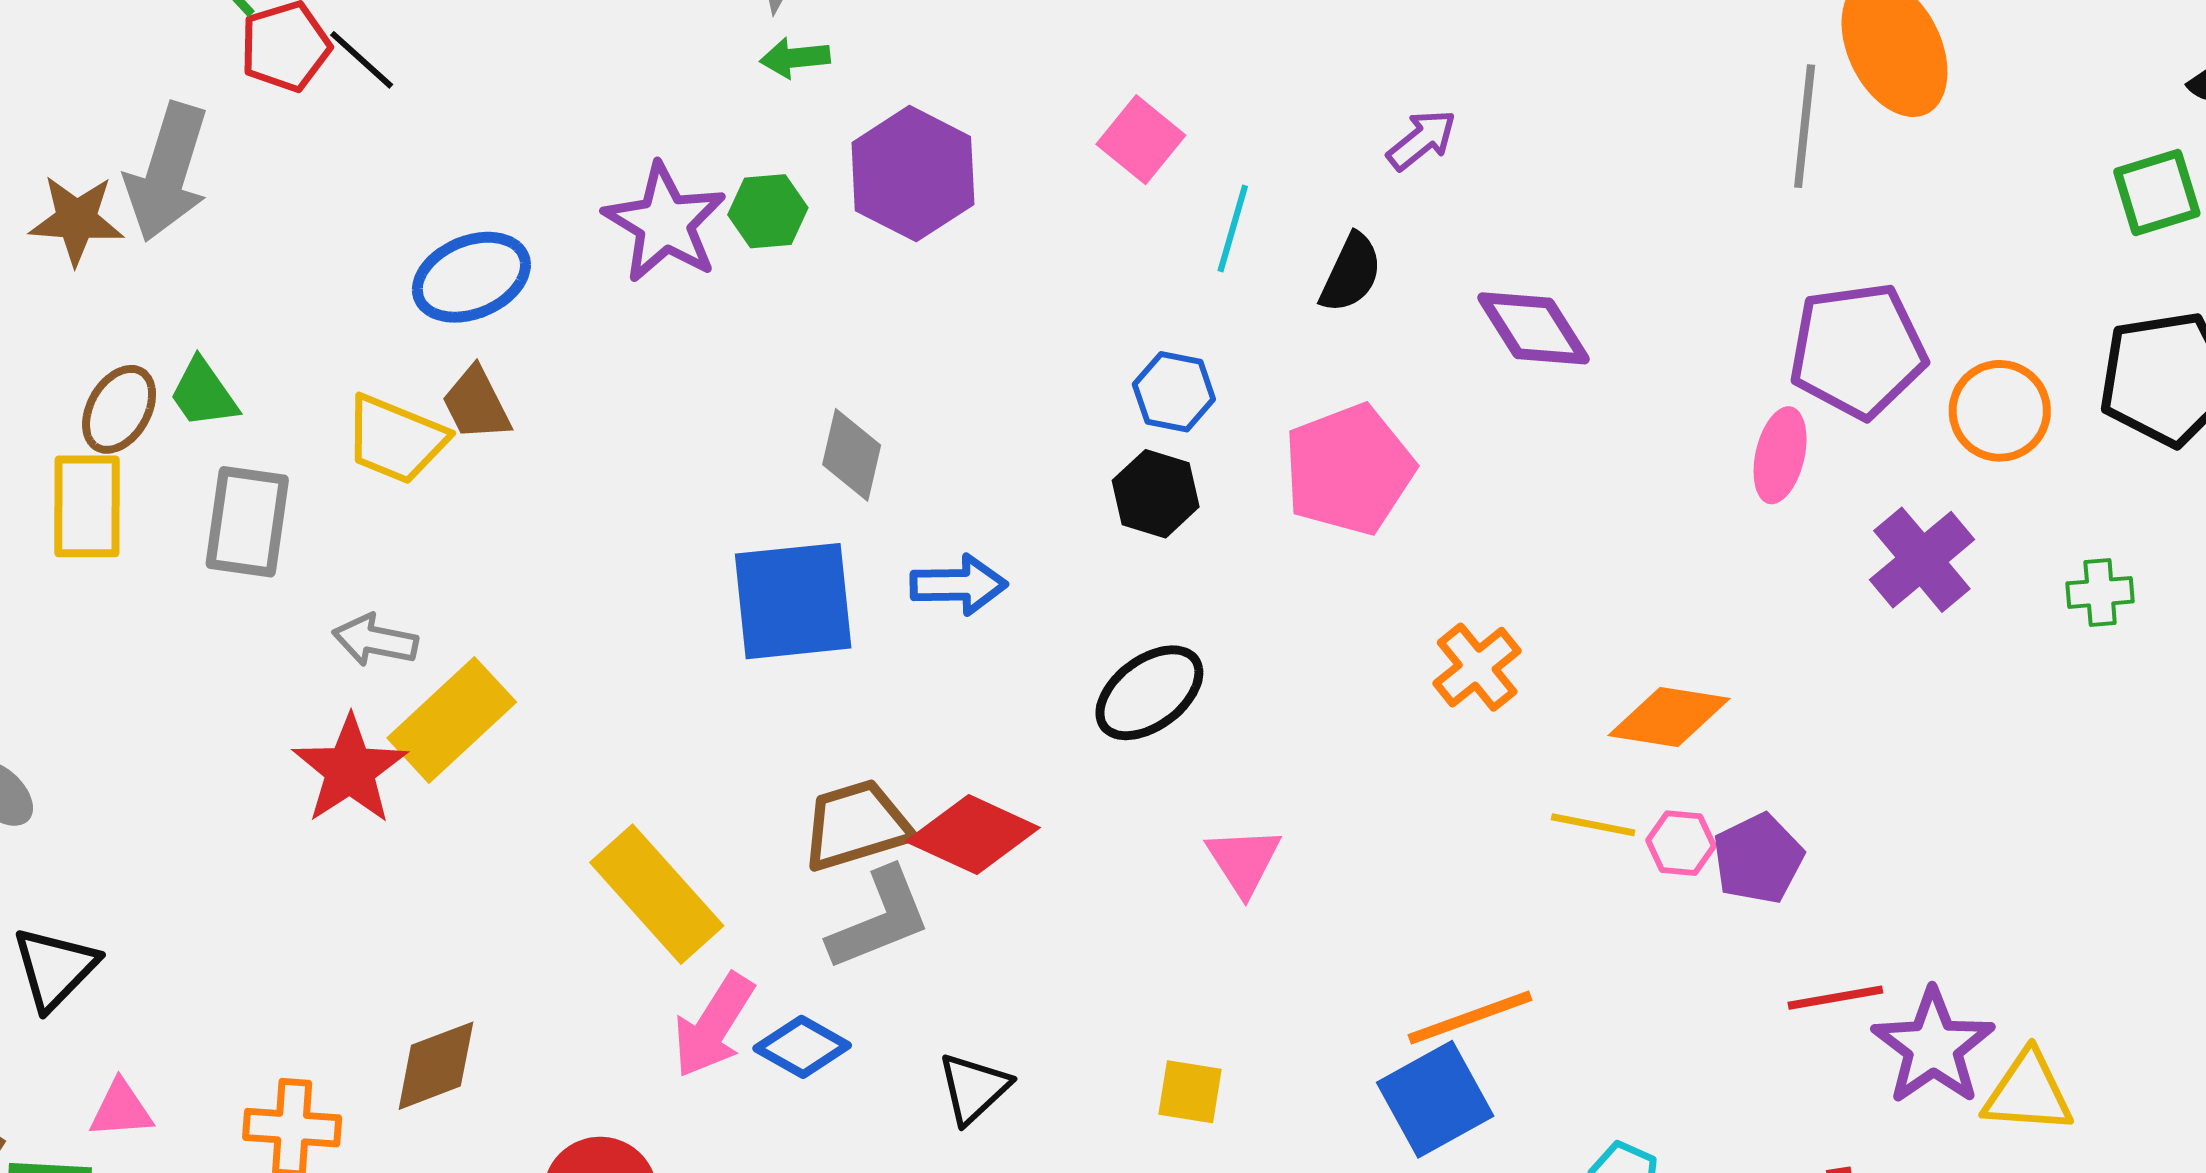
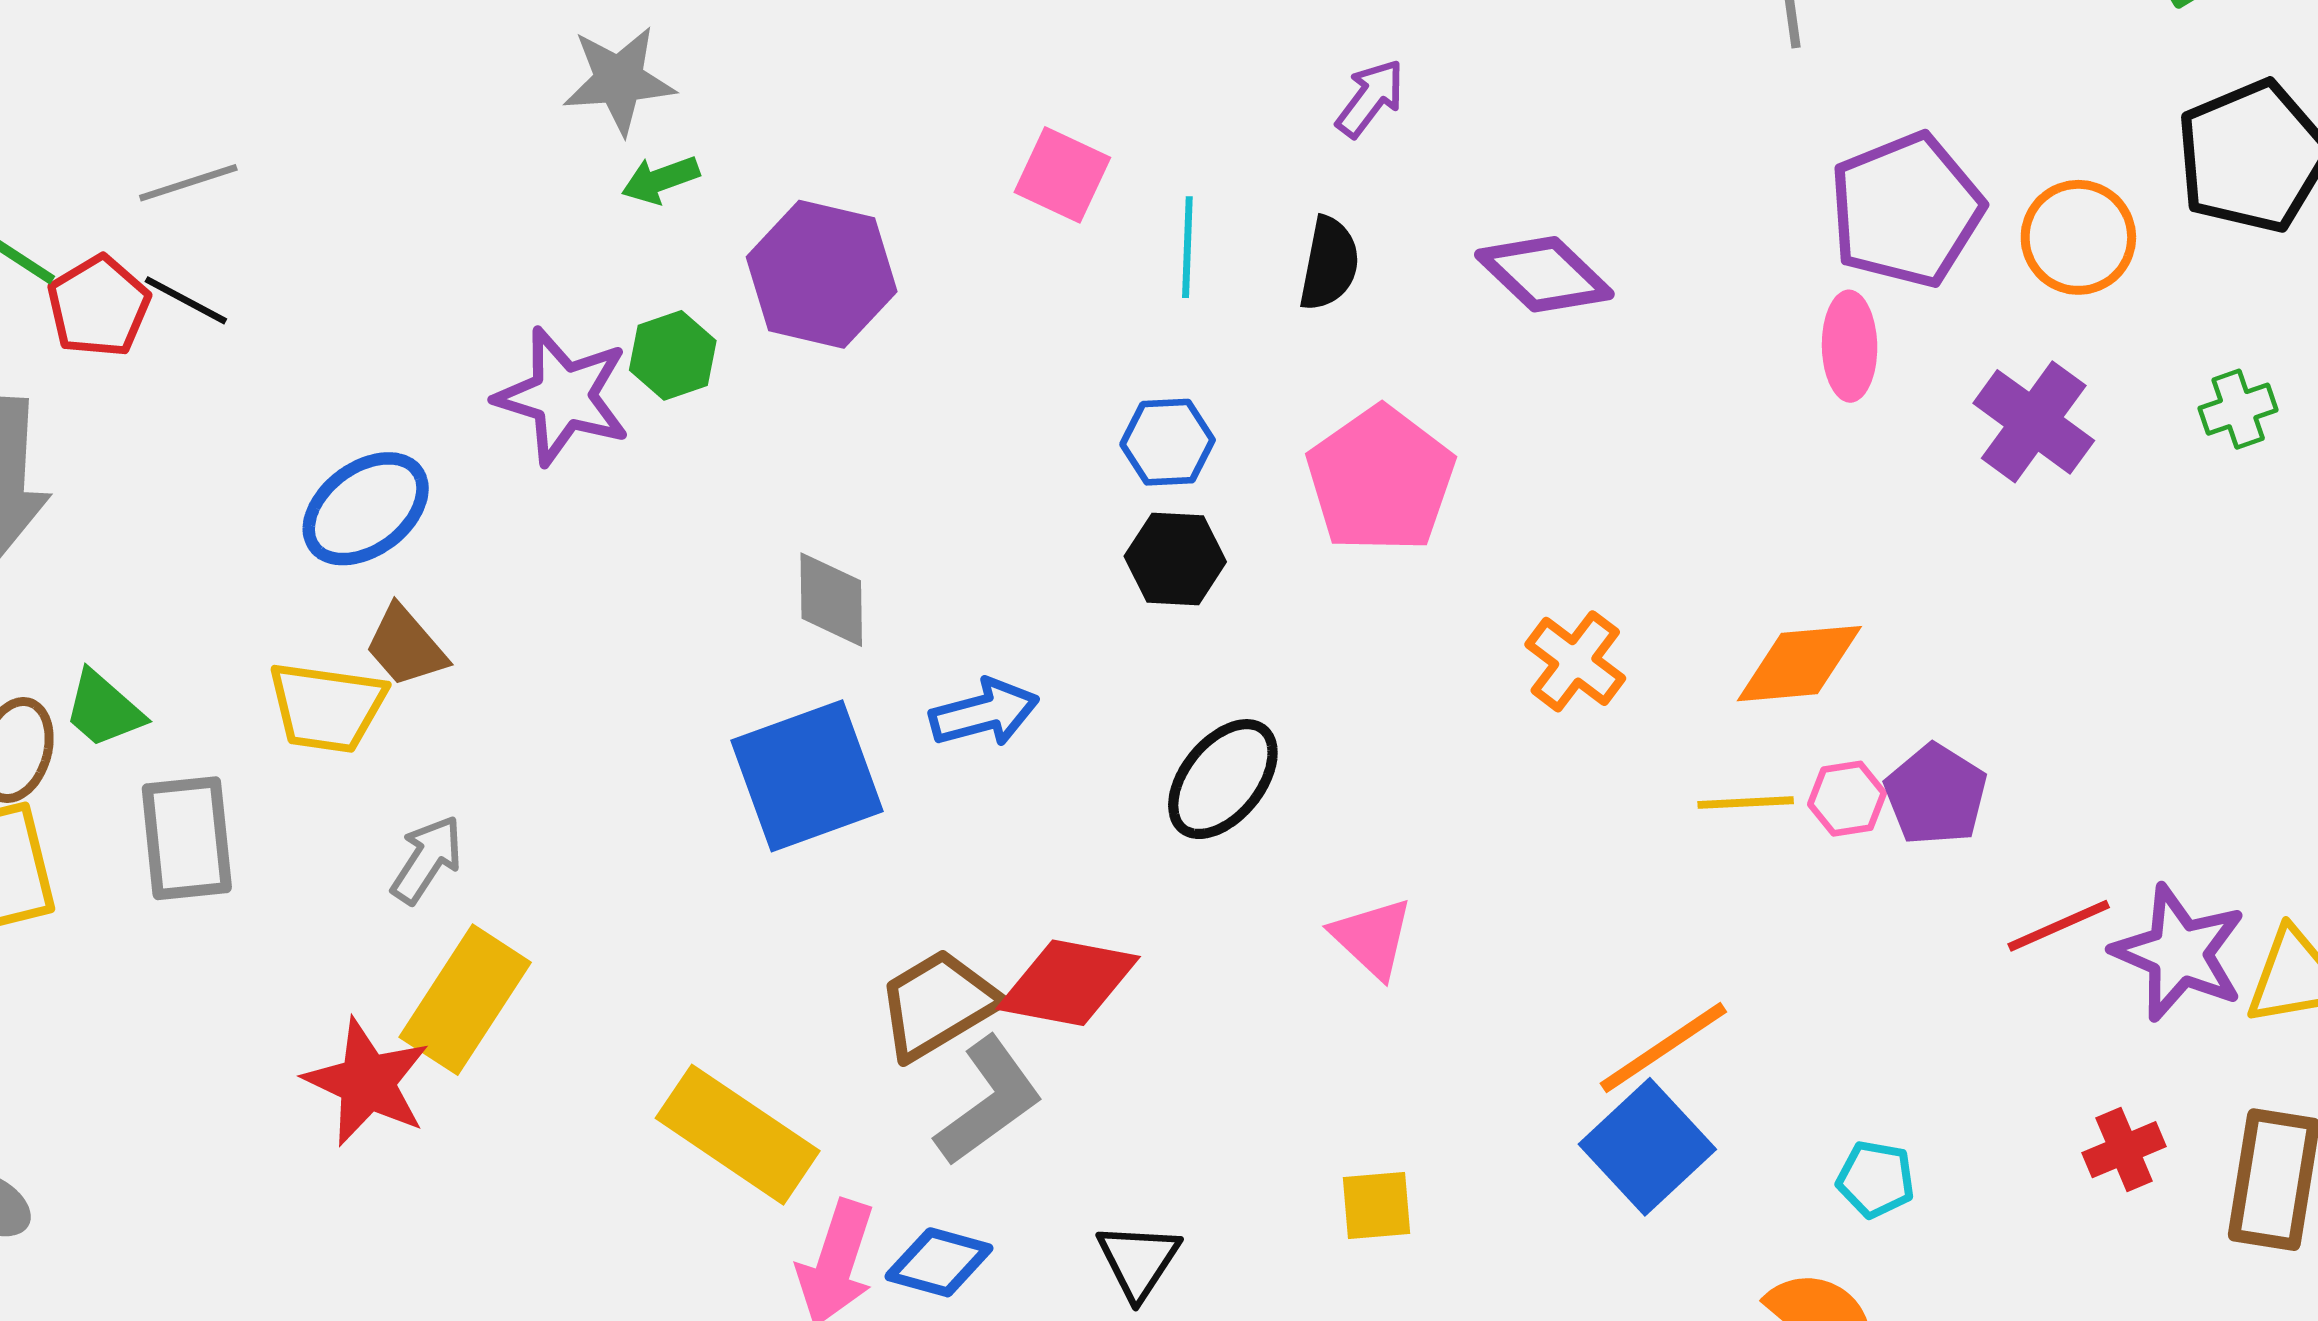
gray arrow: (375, 640) -> (427, 859), moved, turned 126

